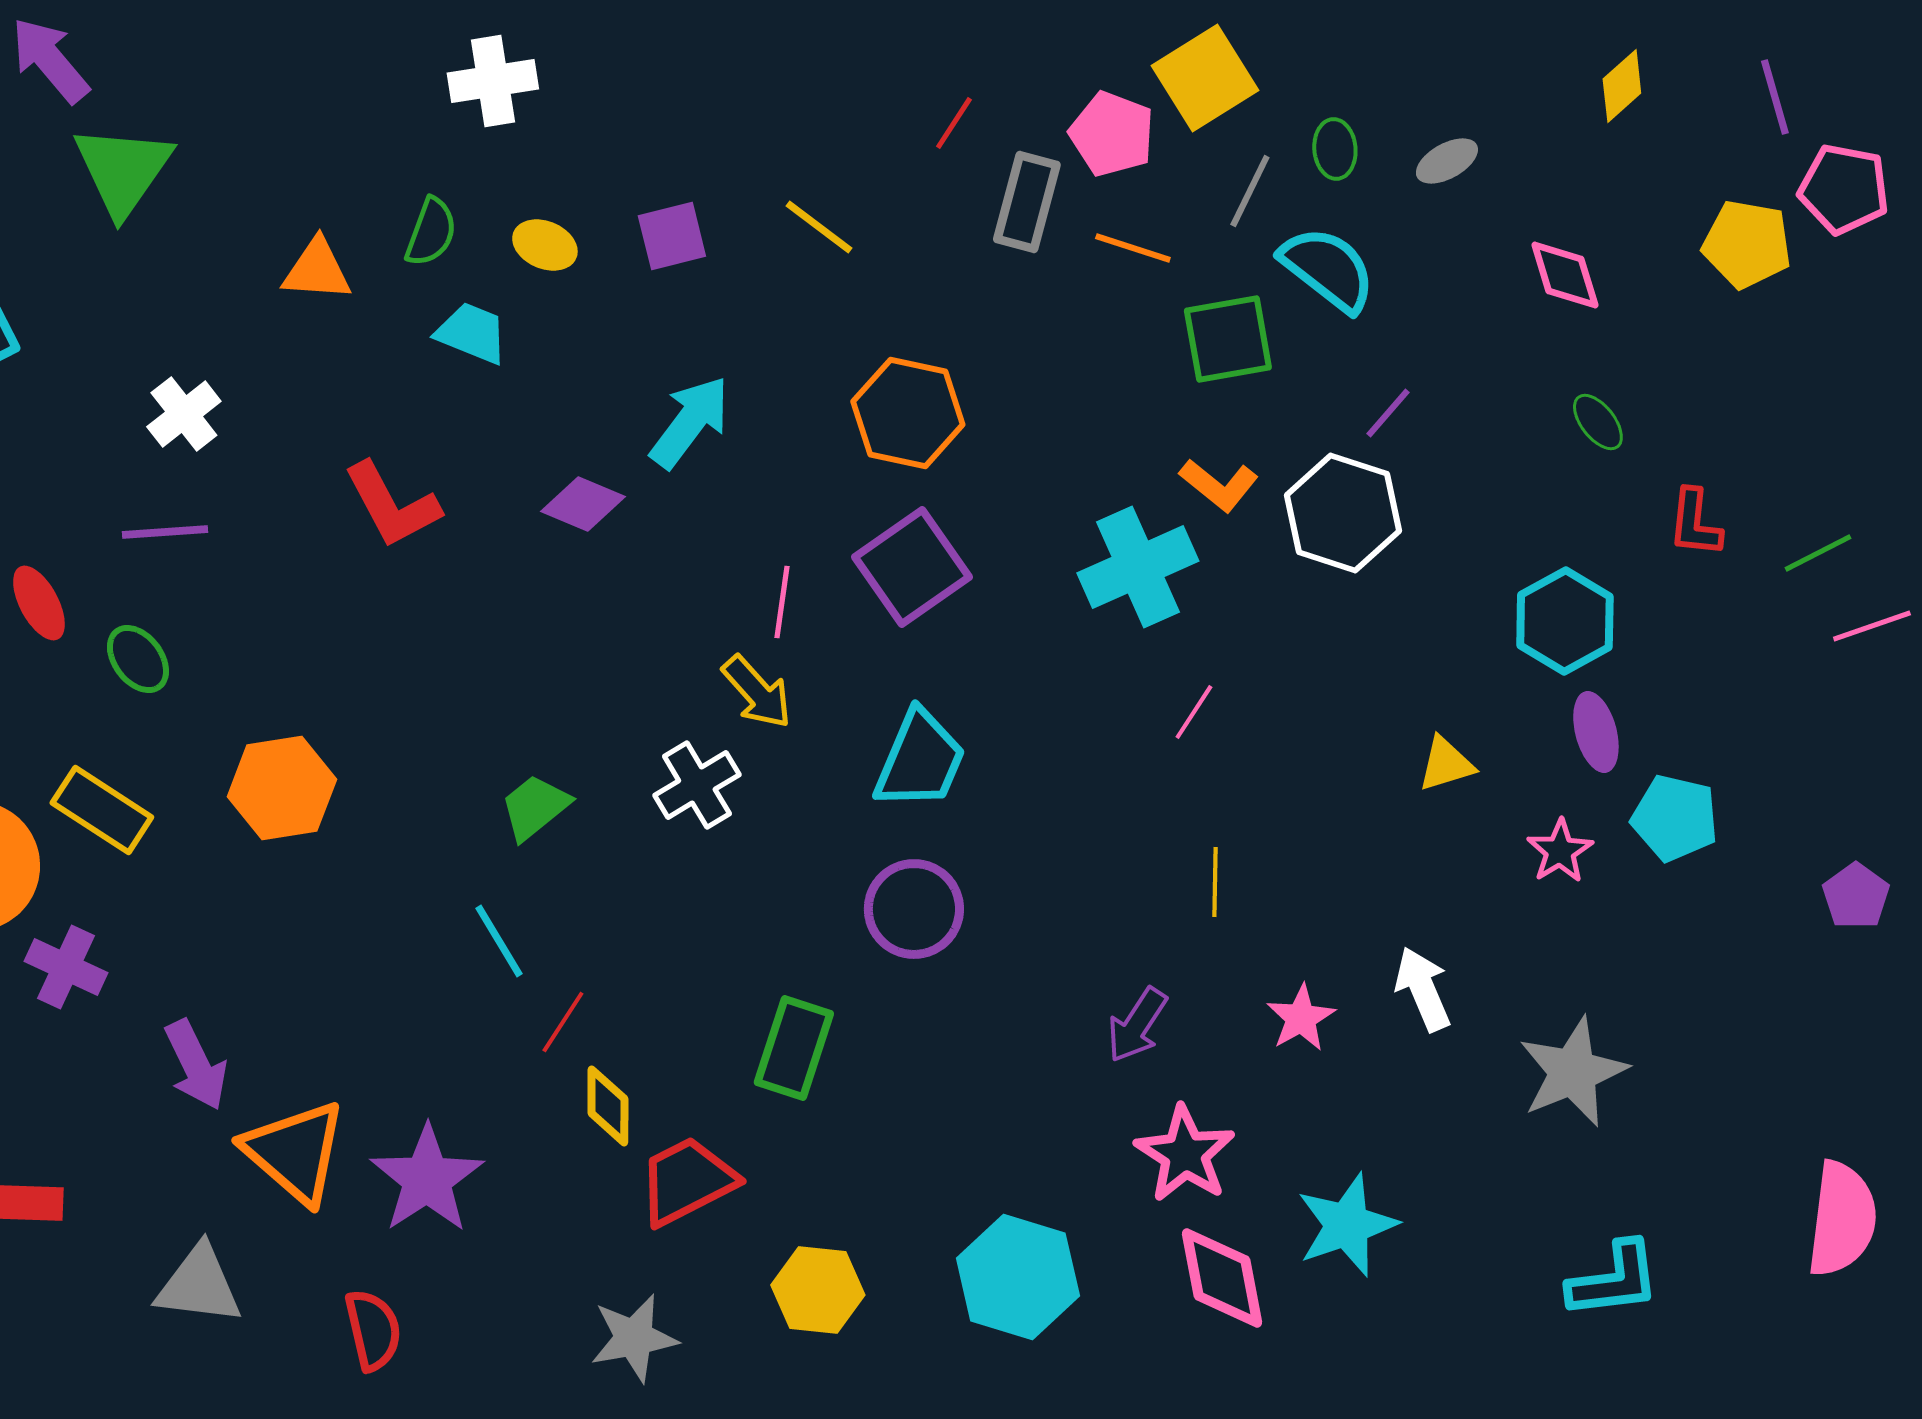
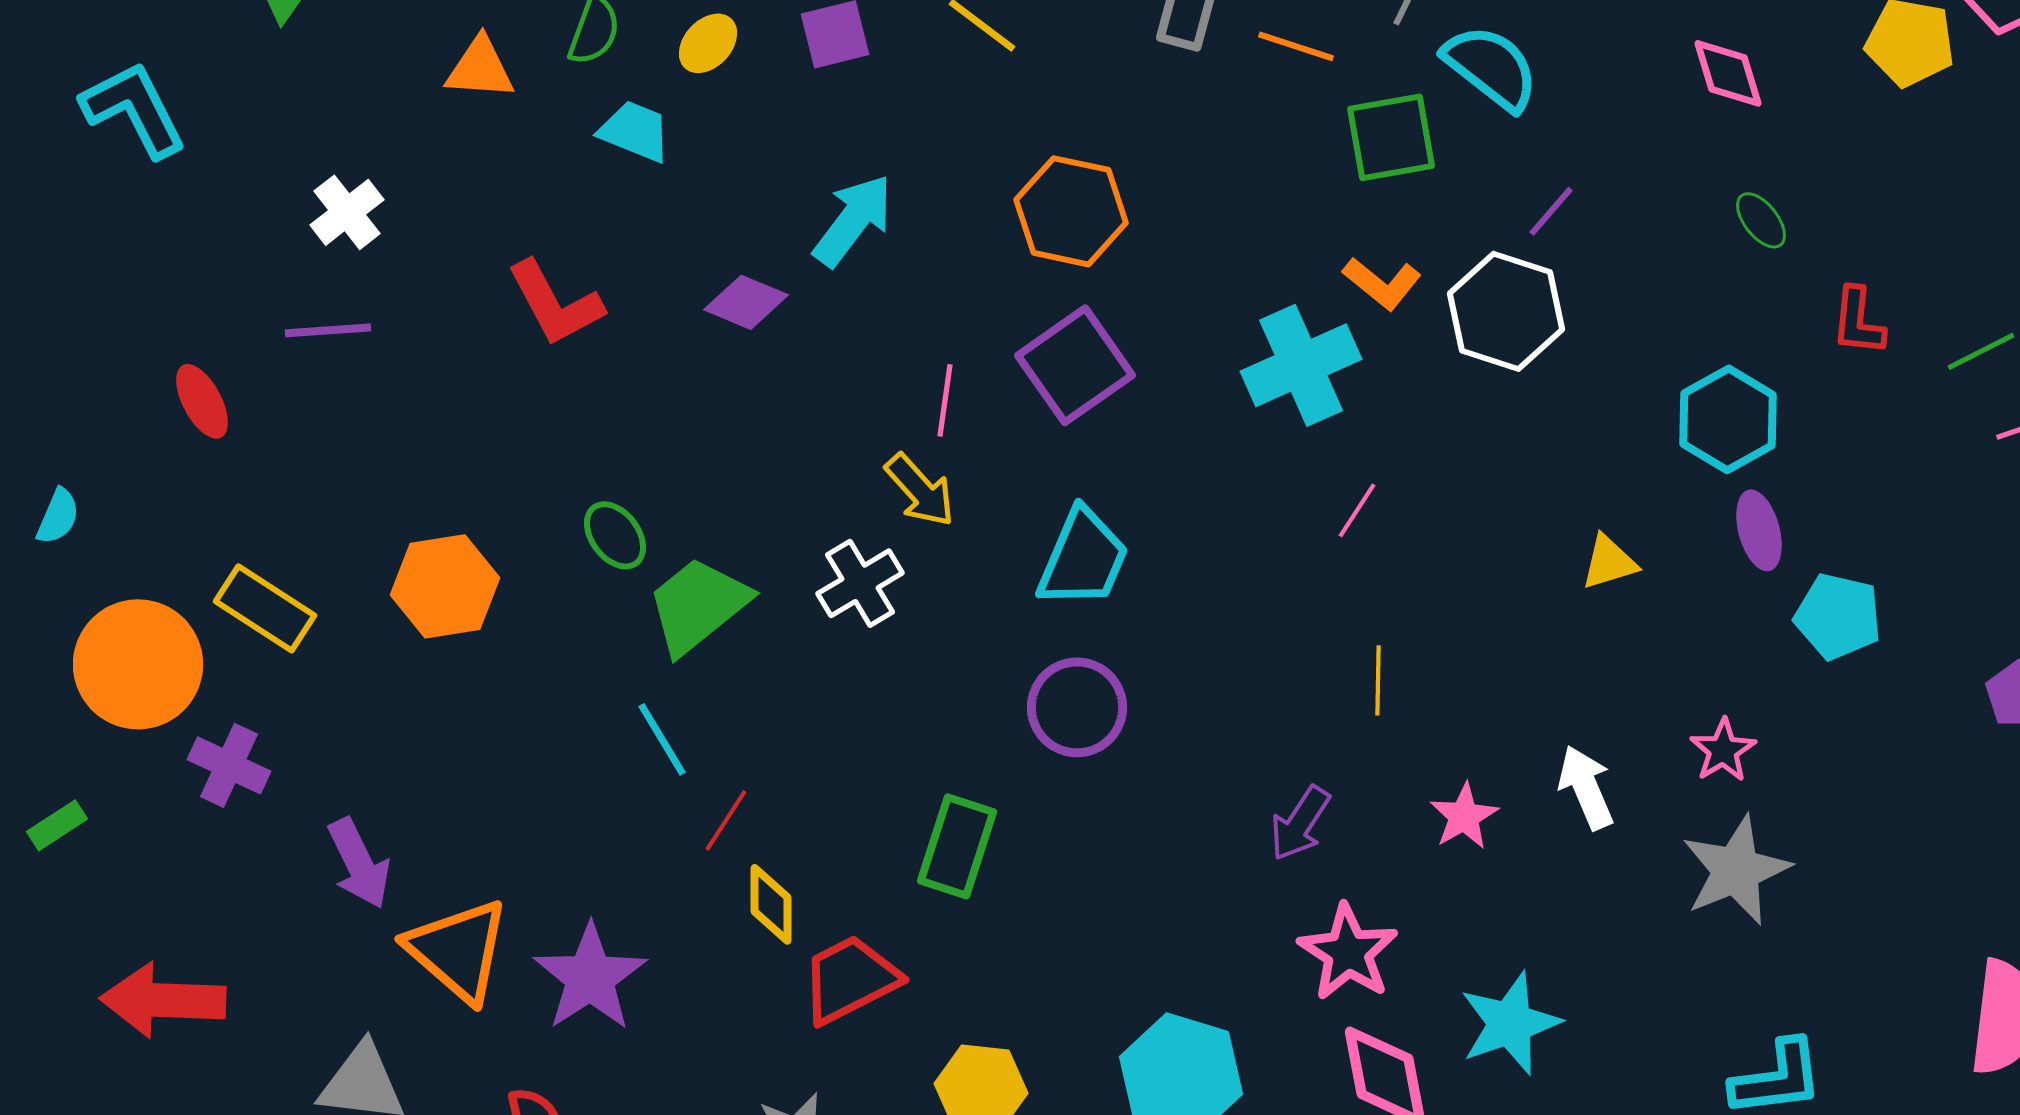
yellow ellipse: (545, 245) -> (708, 43), turned -70
green ellipse: (138, 659) -> (615, 535), moved
green trapezoid: (535, 807) -> (698, 605), size x1.5
pink star: (1560, 851) -> (1723, 750), moved

